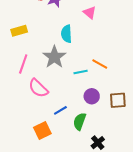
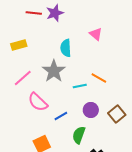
pink triangle: (90, 13) -> (96, 34), moved
pink line: (23, 64) -> (23, 78), turned 30
brown square: (118, 100) -> (117, 114), turned -36
blue line: (60, 110) -> (61, 116), moved

